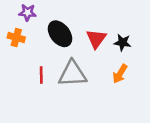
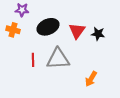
black ellipse: (60, 34) -> (48, 27), turned -75
orange arrow: (120, 74) -> (91, 79), moved

